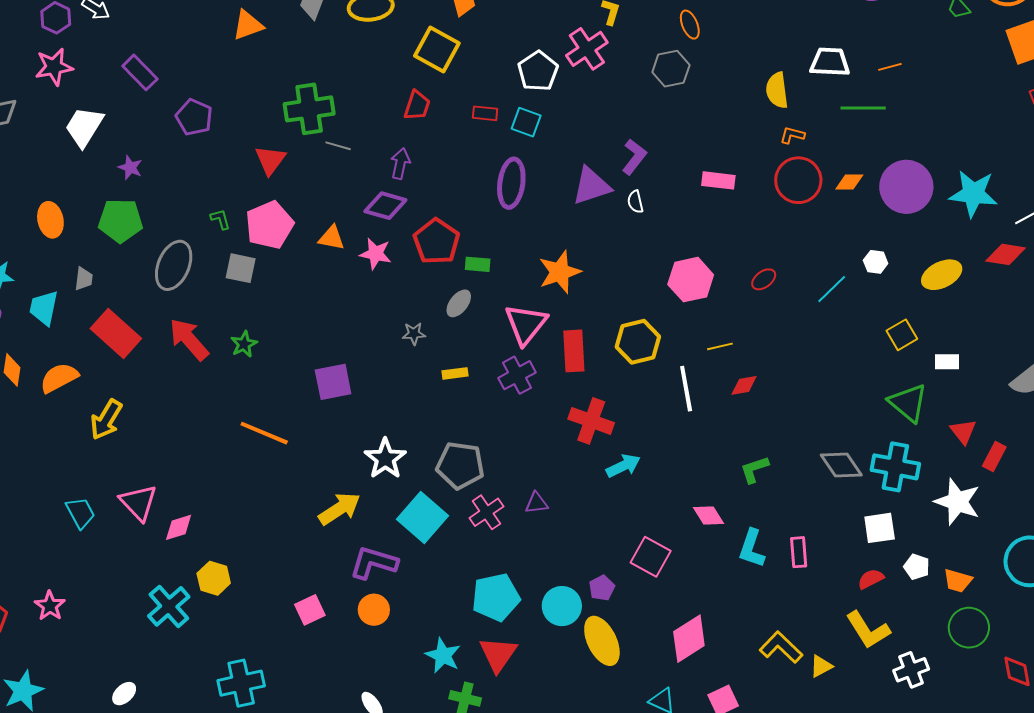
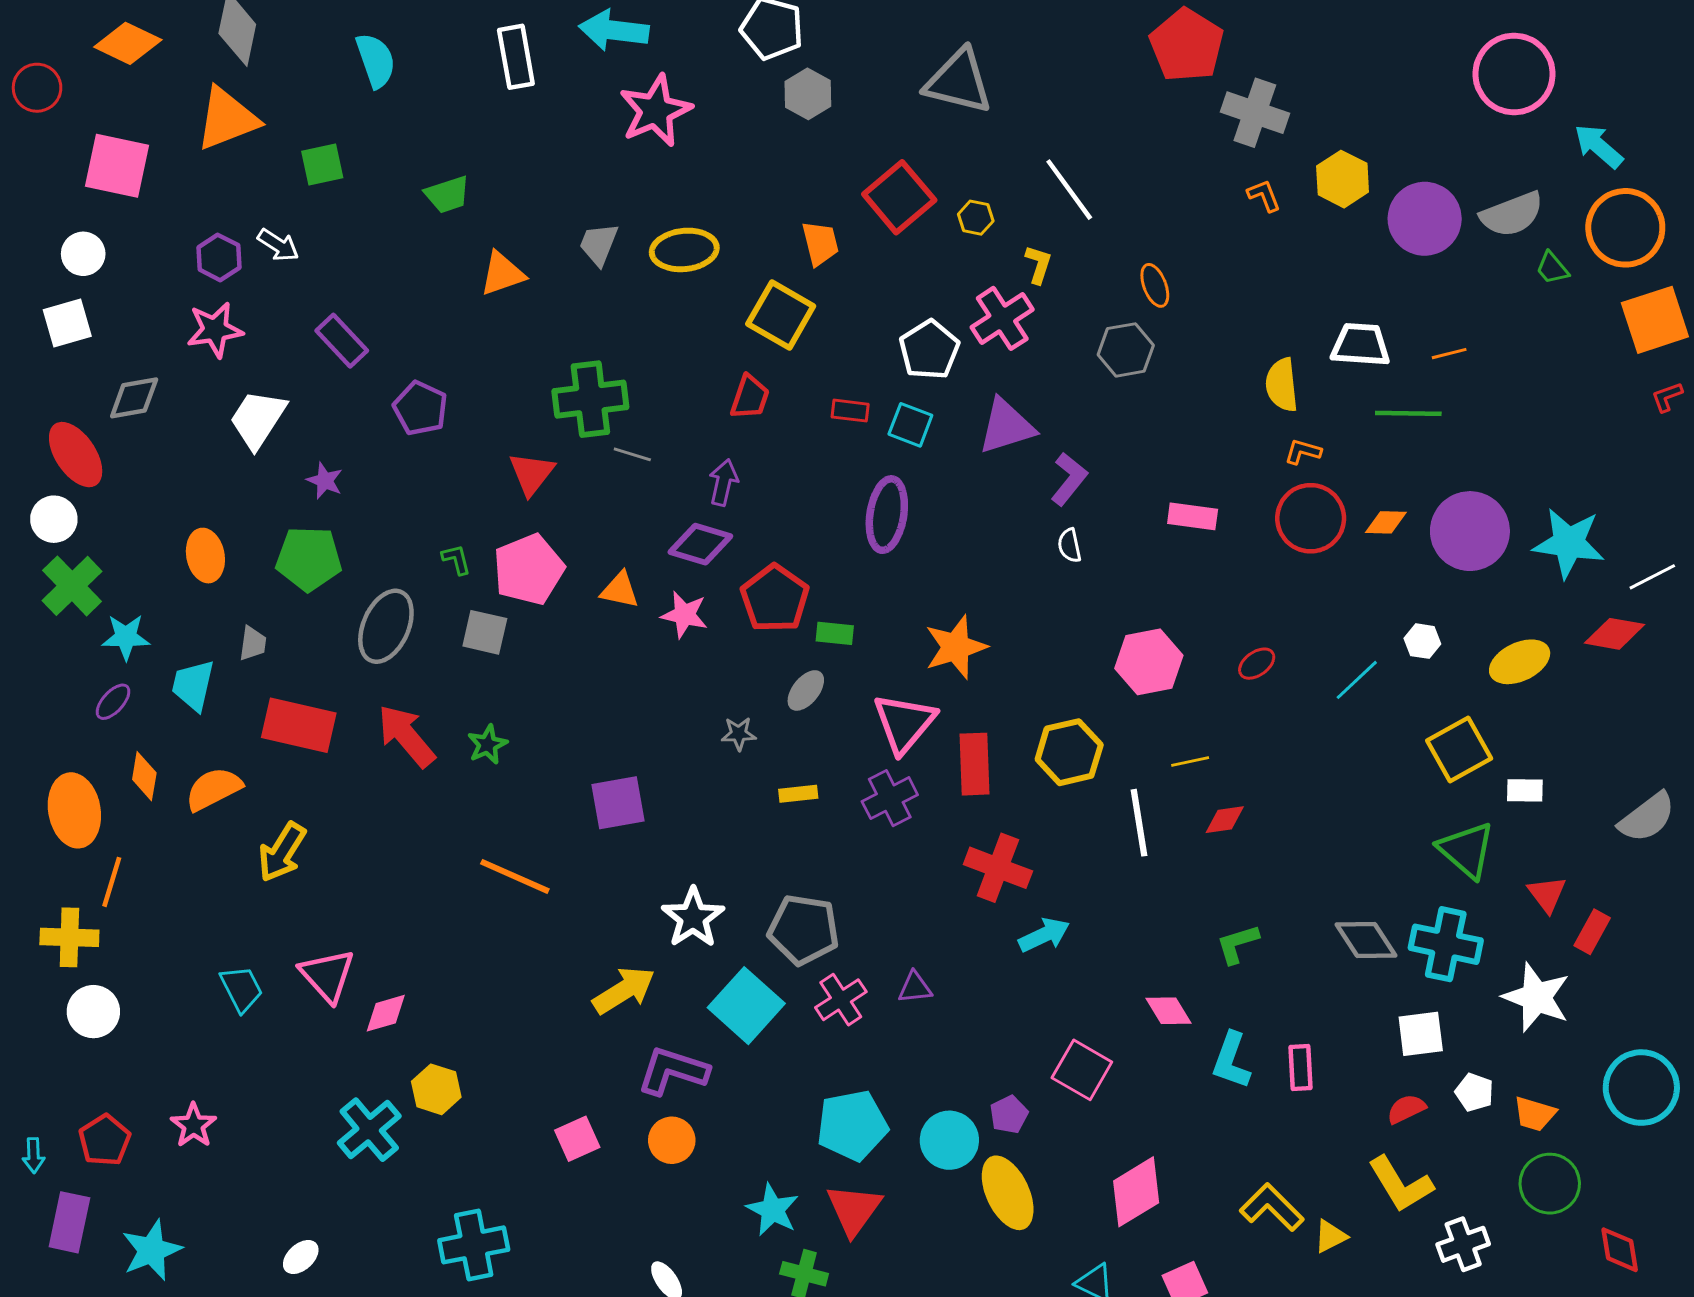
purple triangle: (591, 186) -> (1006, 426), moved
red rectangle: (116, 334) -> (299, 725), turned -30
yellow square: (902, 335) -> (1459, 749), size x1.4

